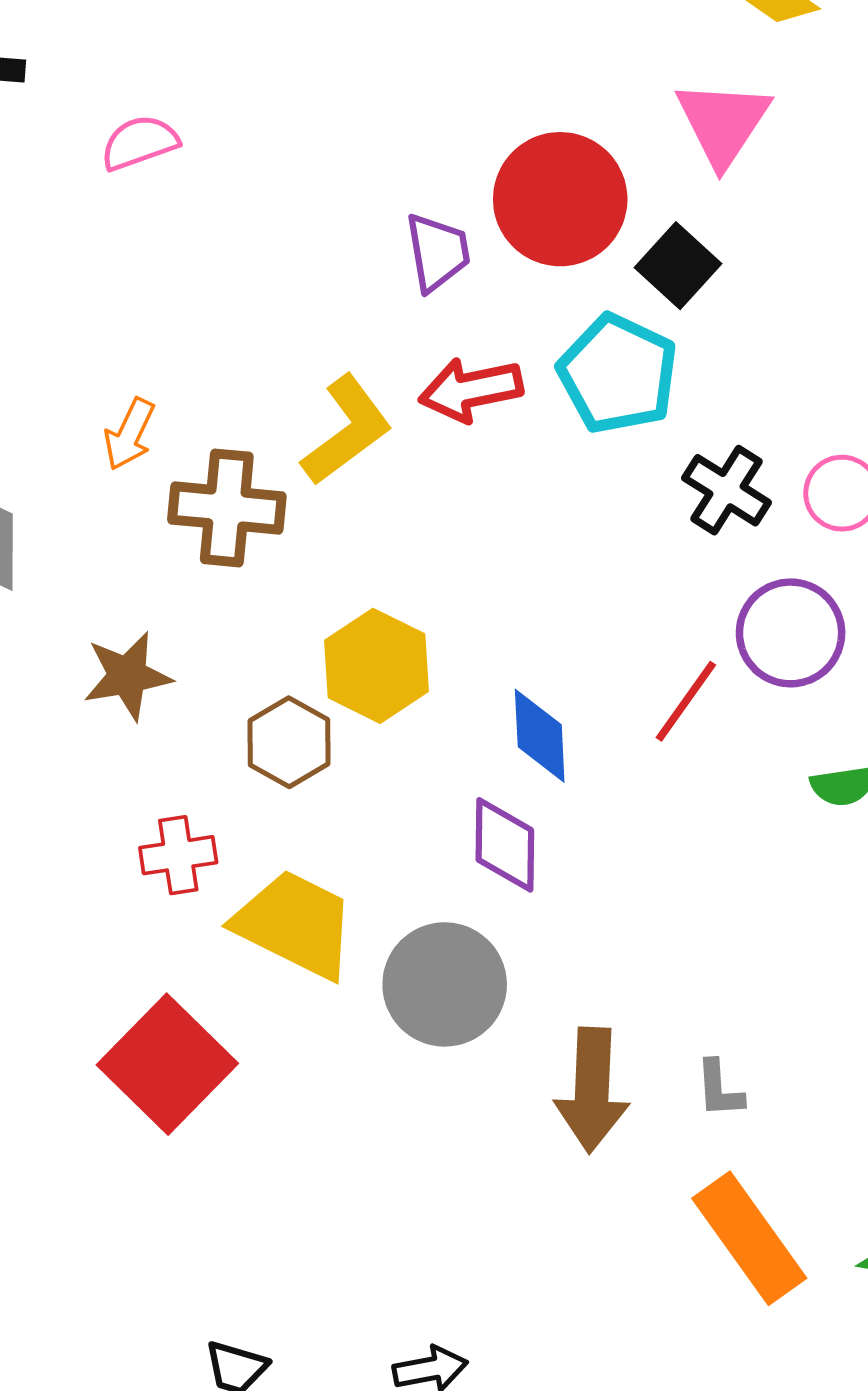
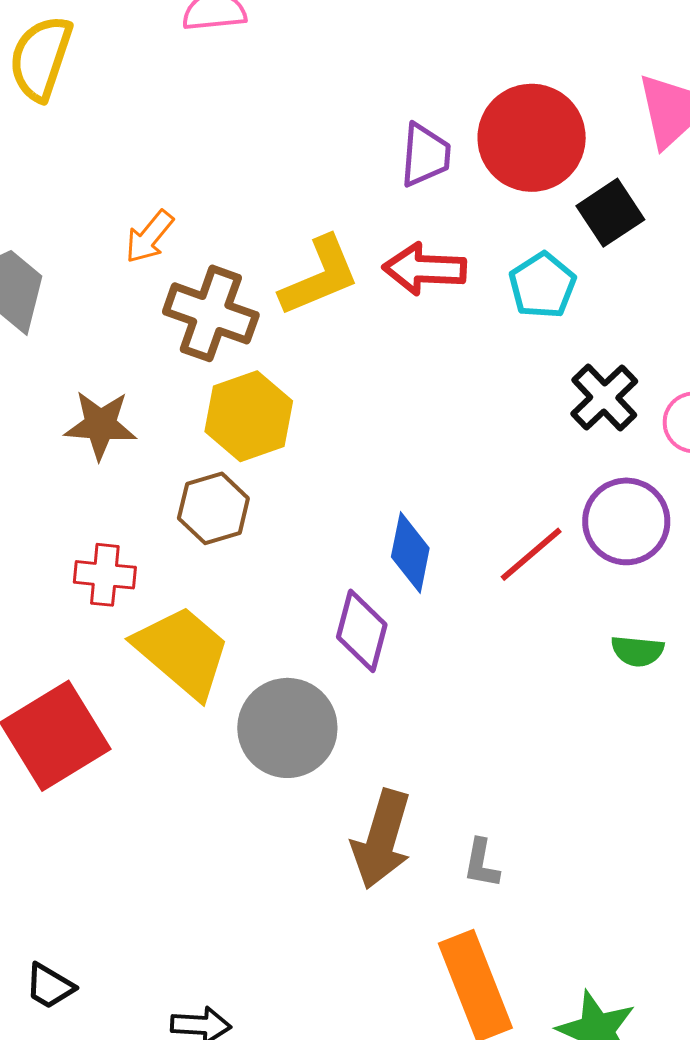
cyan pentagon: (618, 374) -> (542, 285), size x0.7
yellow hexagon: (376, 666) -> (249, 416), moved

